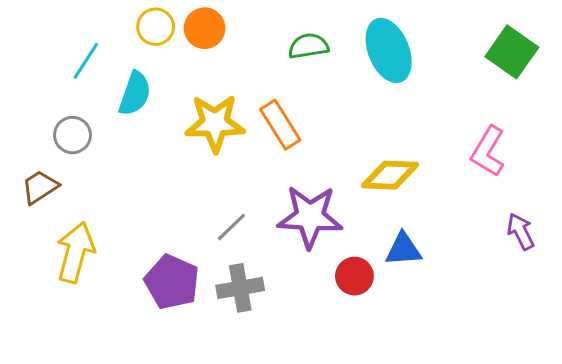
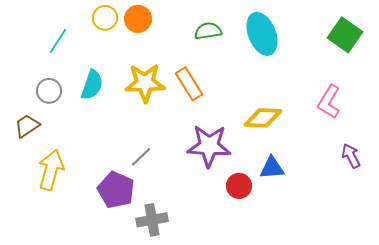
cyan semicircle: (135, 94) -> (92, 85), moved
gray line: (231, 227) -> (141, 157), moved
gray cross: (240, 288) -> (152, 220), moved

